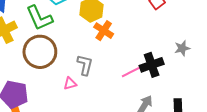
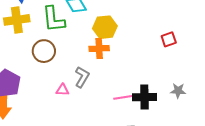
orange cross: (104, 31) -> (99, 49), moved, turned 36
brown circle: (40, 52) -> (44, 51), size x0.7

